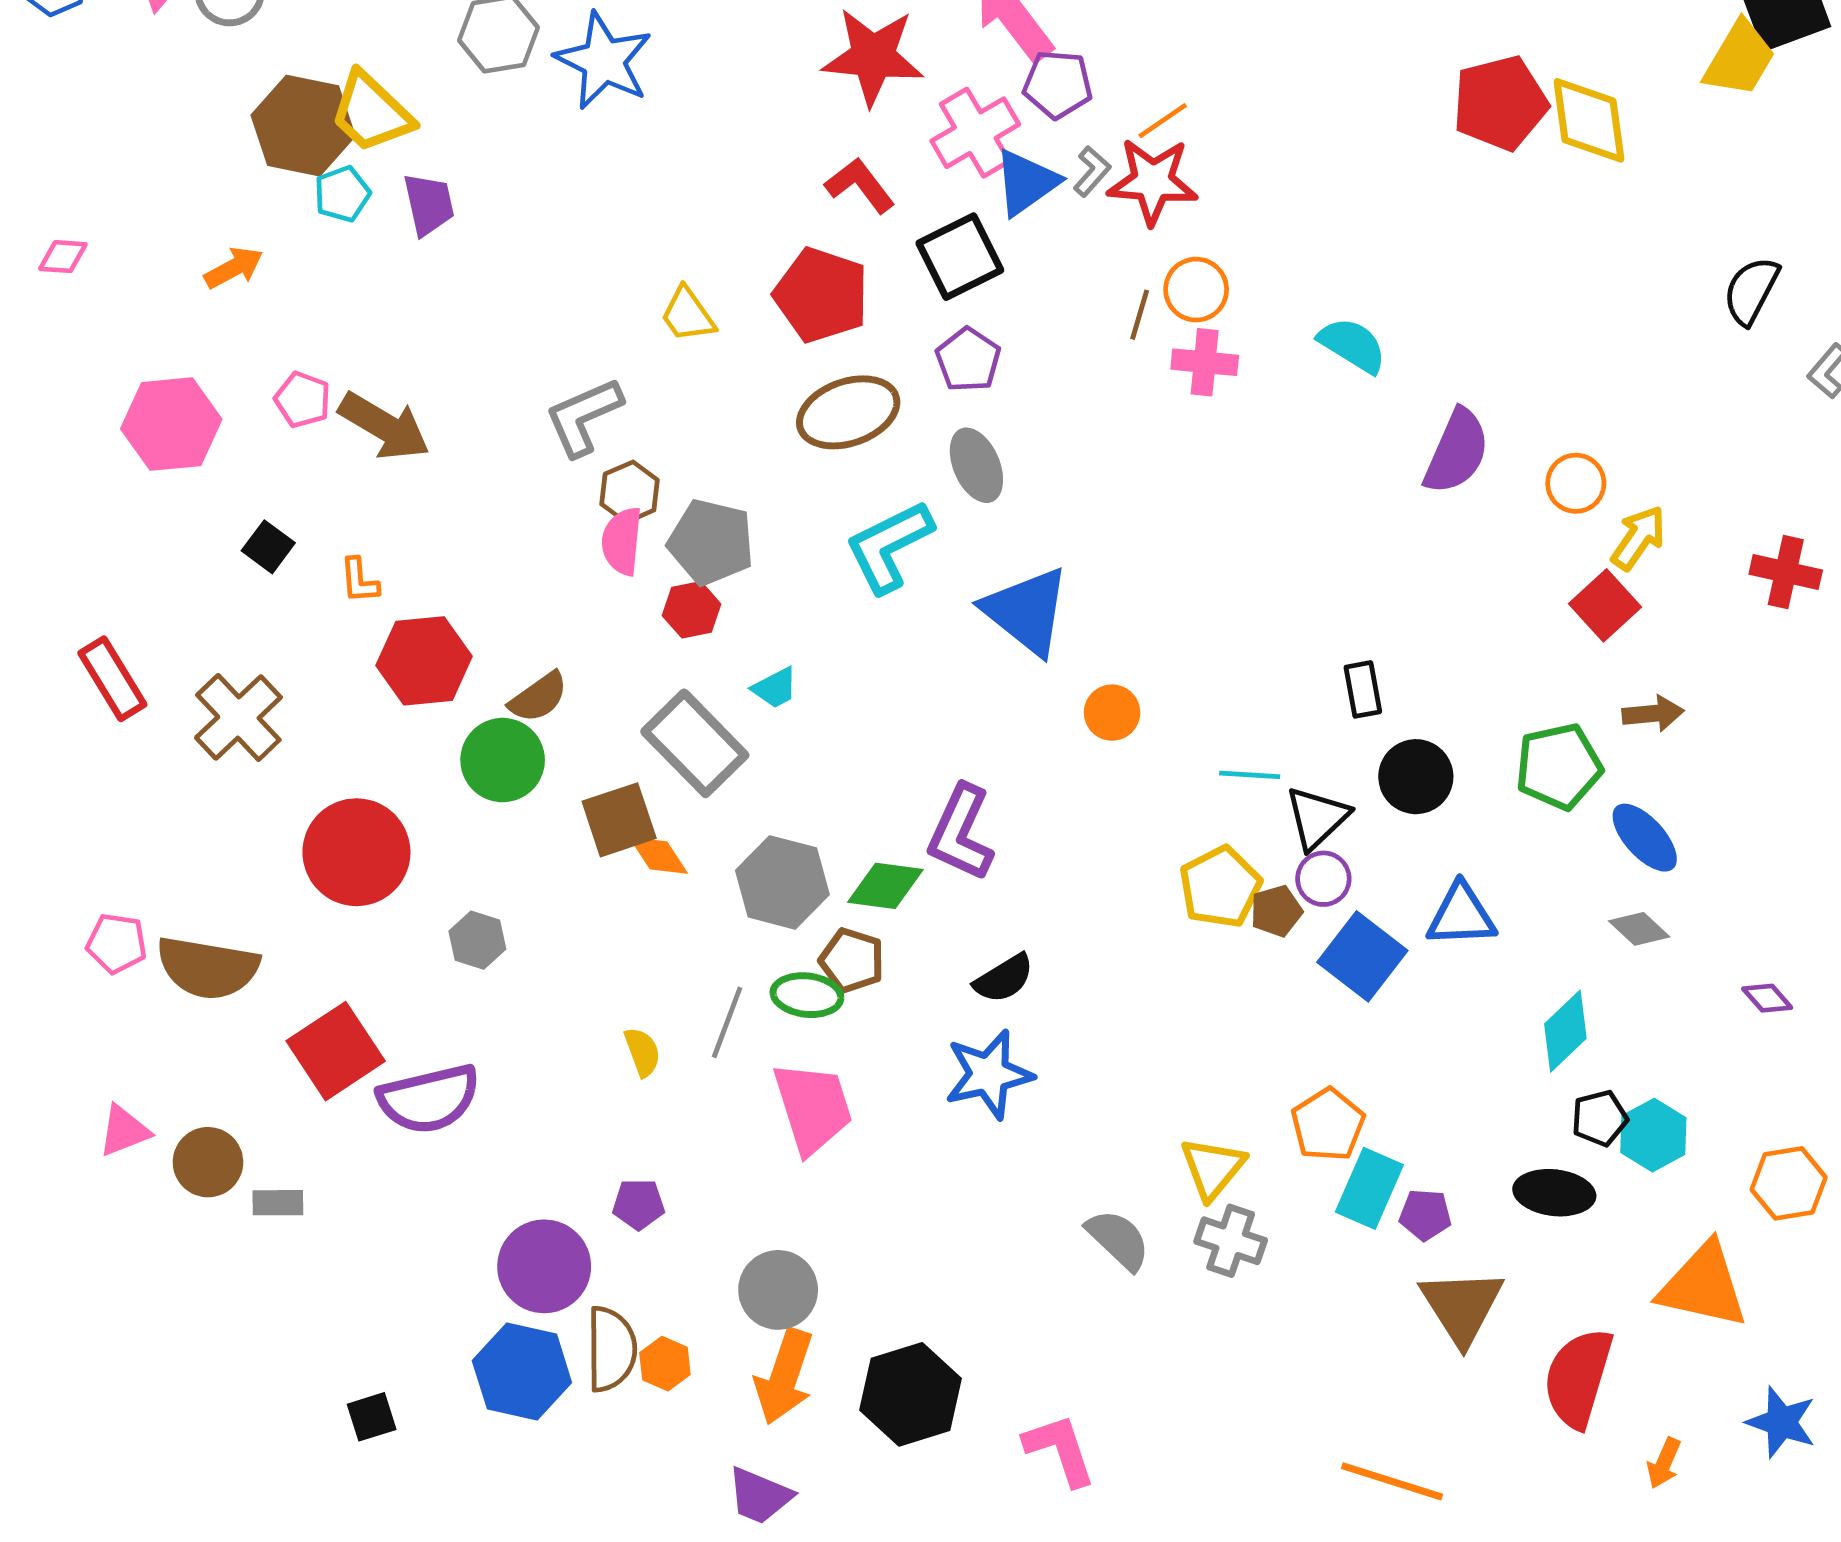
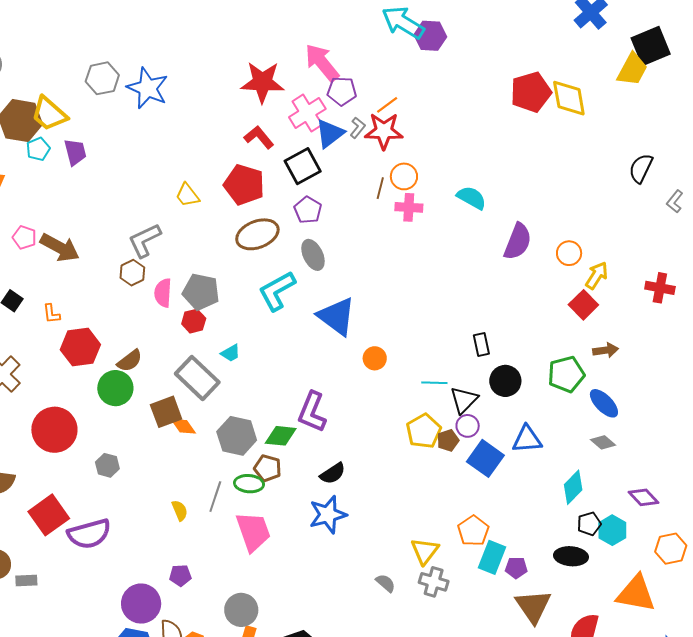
brown hexagon: (630, 492) -> (132, 273), moved
purple diamond: (1767, 998) -> (643, 497), moved, size x1.4
gray semicircle: (1118, 1240) -> (386, 583), size x0.7

